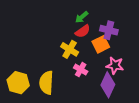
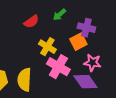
red semicircle: (83, 31) -> (31, 22), moved
pink cross: (81, 70) -> (58, 67), size x1.6
purple diamond: (108, 85) -> (85, 82), turned -60

